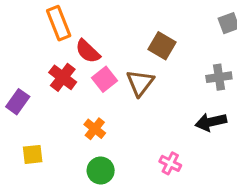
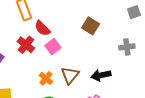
brown triangle: (140, 83) -> (70, 75), moved
black arrow: (211, 122) -> (101, 75), moved

